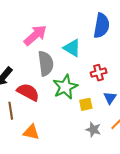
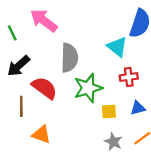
pink arrow: (35, 35) -> (44, 20), moved, turned -110
cyan triangle: (72, 48) -> (117, 47), moved
blue triangle: (110, 98) -> (138, 108), turned 32

